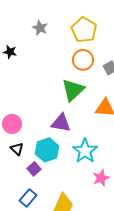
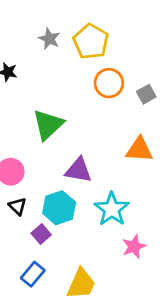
yellow pentagon: (84, 30) -> (91, 42), moved
green triangle: (73, 90) -> (48, 125), moved

